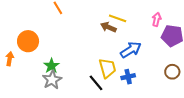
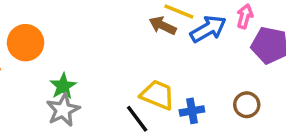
blue arrow: (131, 50) -> (208, 29), moved
yellow trapezoid: (107, 68) -> (157, 95), turned -55
brown circle: (172, 72) -> (247, 105), moved

